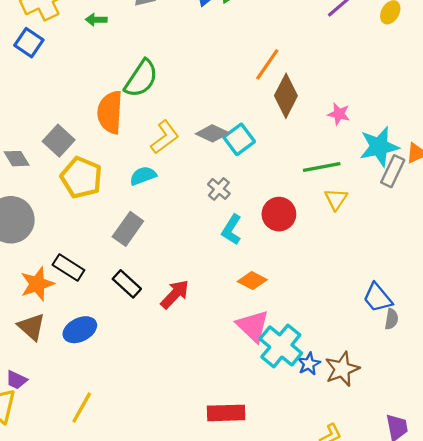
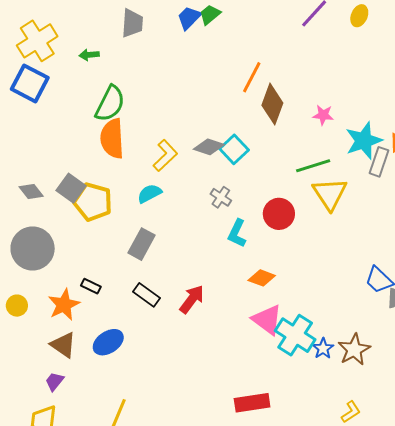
blue square: (29, 43) -> (30, 83), size x1.4
green semicircle: (141, 78) -> (110, 104), moved
gray square: (59, 141) -> (71, 188), moved
yellow triangle: (336, 199) -> (330, 194), size x1.6
black rectangle: (68, 267) -> (91, 286), size x0.7
purple trapezoid: (16, 380) -> (54, 381), moved, turned 110

